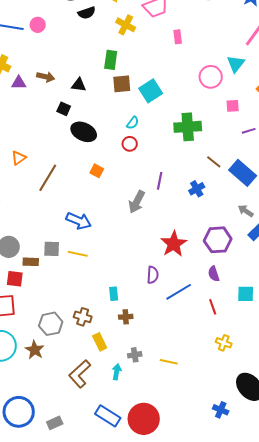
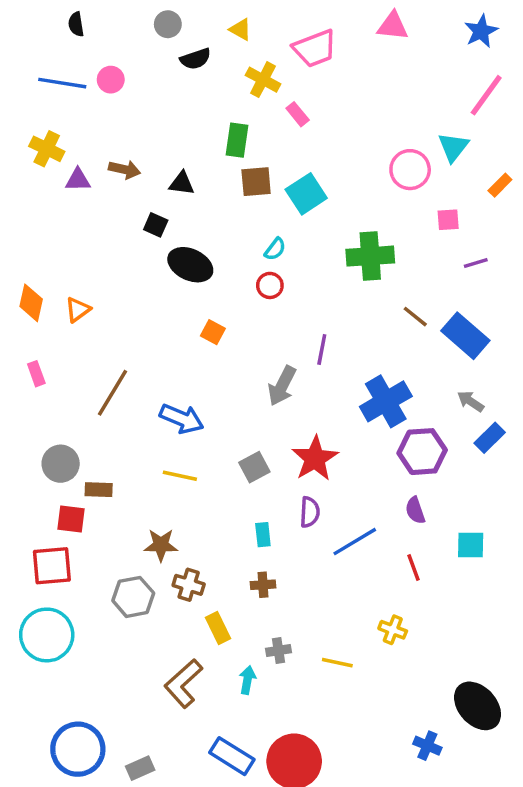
pink rectangle: (178, 37) -> (298, 114), moved, turned -32
brown line: (48, 178) -> (112, 393), moved
blue cross: (197, 189) -> (386, 401), moved, size x1.8
red star: (174, 244) -> (315, 458), moved
gray square: (52, 249) -> (254, 467), moved, turned -30
cyan rectangle: (114, 294) -> (263, 535), moved
yellow cross: (224, 343) -> (393, 630), moved
brown star: (35, 350) -> (161, 545), moved, turned -30

